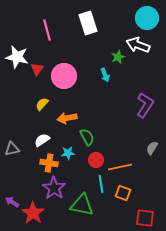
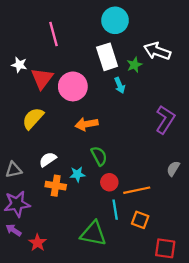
cyan circle: (147, 18) -> (115, 20), moved
white rectangle: (88, 23) -> (107, 57), moved
white star: (17, 57) -> (19, 65), size x0.6
red triangle: (37, 69) -> (42, 78), size x1.5
yellow semicircle: (42, 104) -> (33, 118), moved, size x1.5
orange arrow: (67, 118) -> (87, 124), moved
purple star: (54, 188) -> (17, 204), moved, turned 30
red star: (33, 213) -> (37, 243), size x0.7

